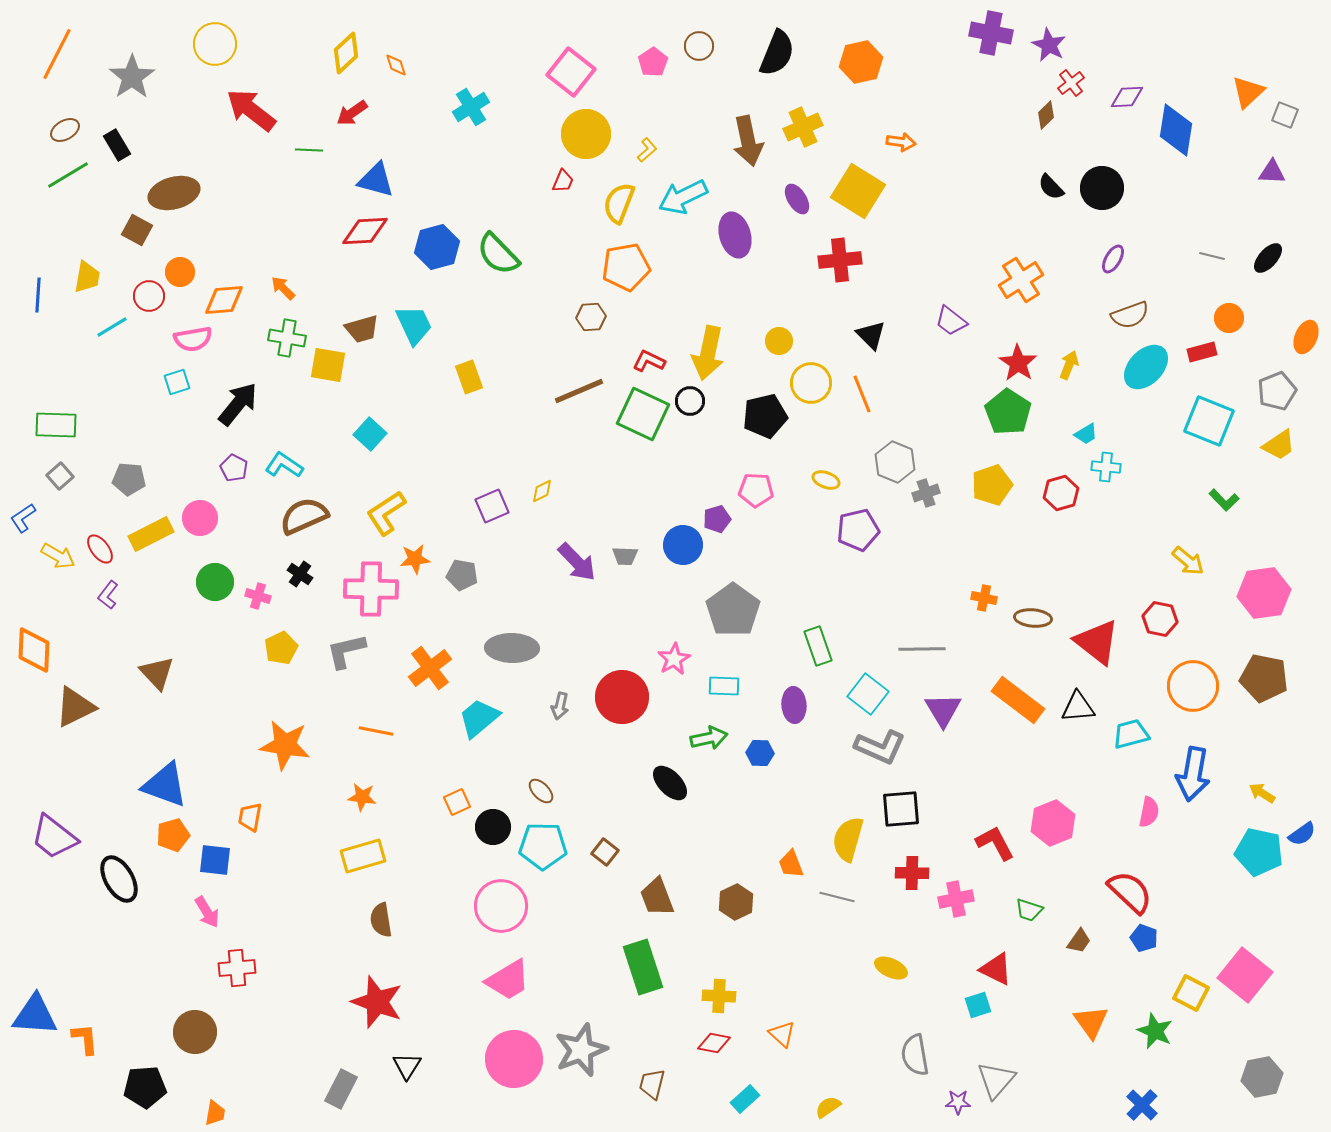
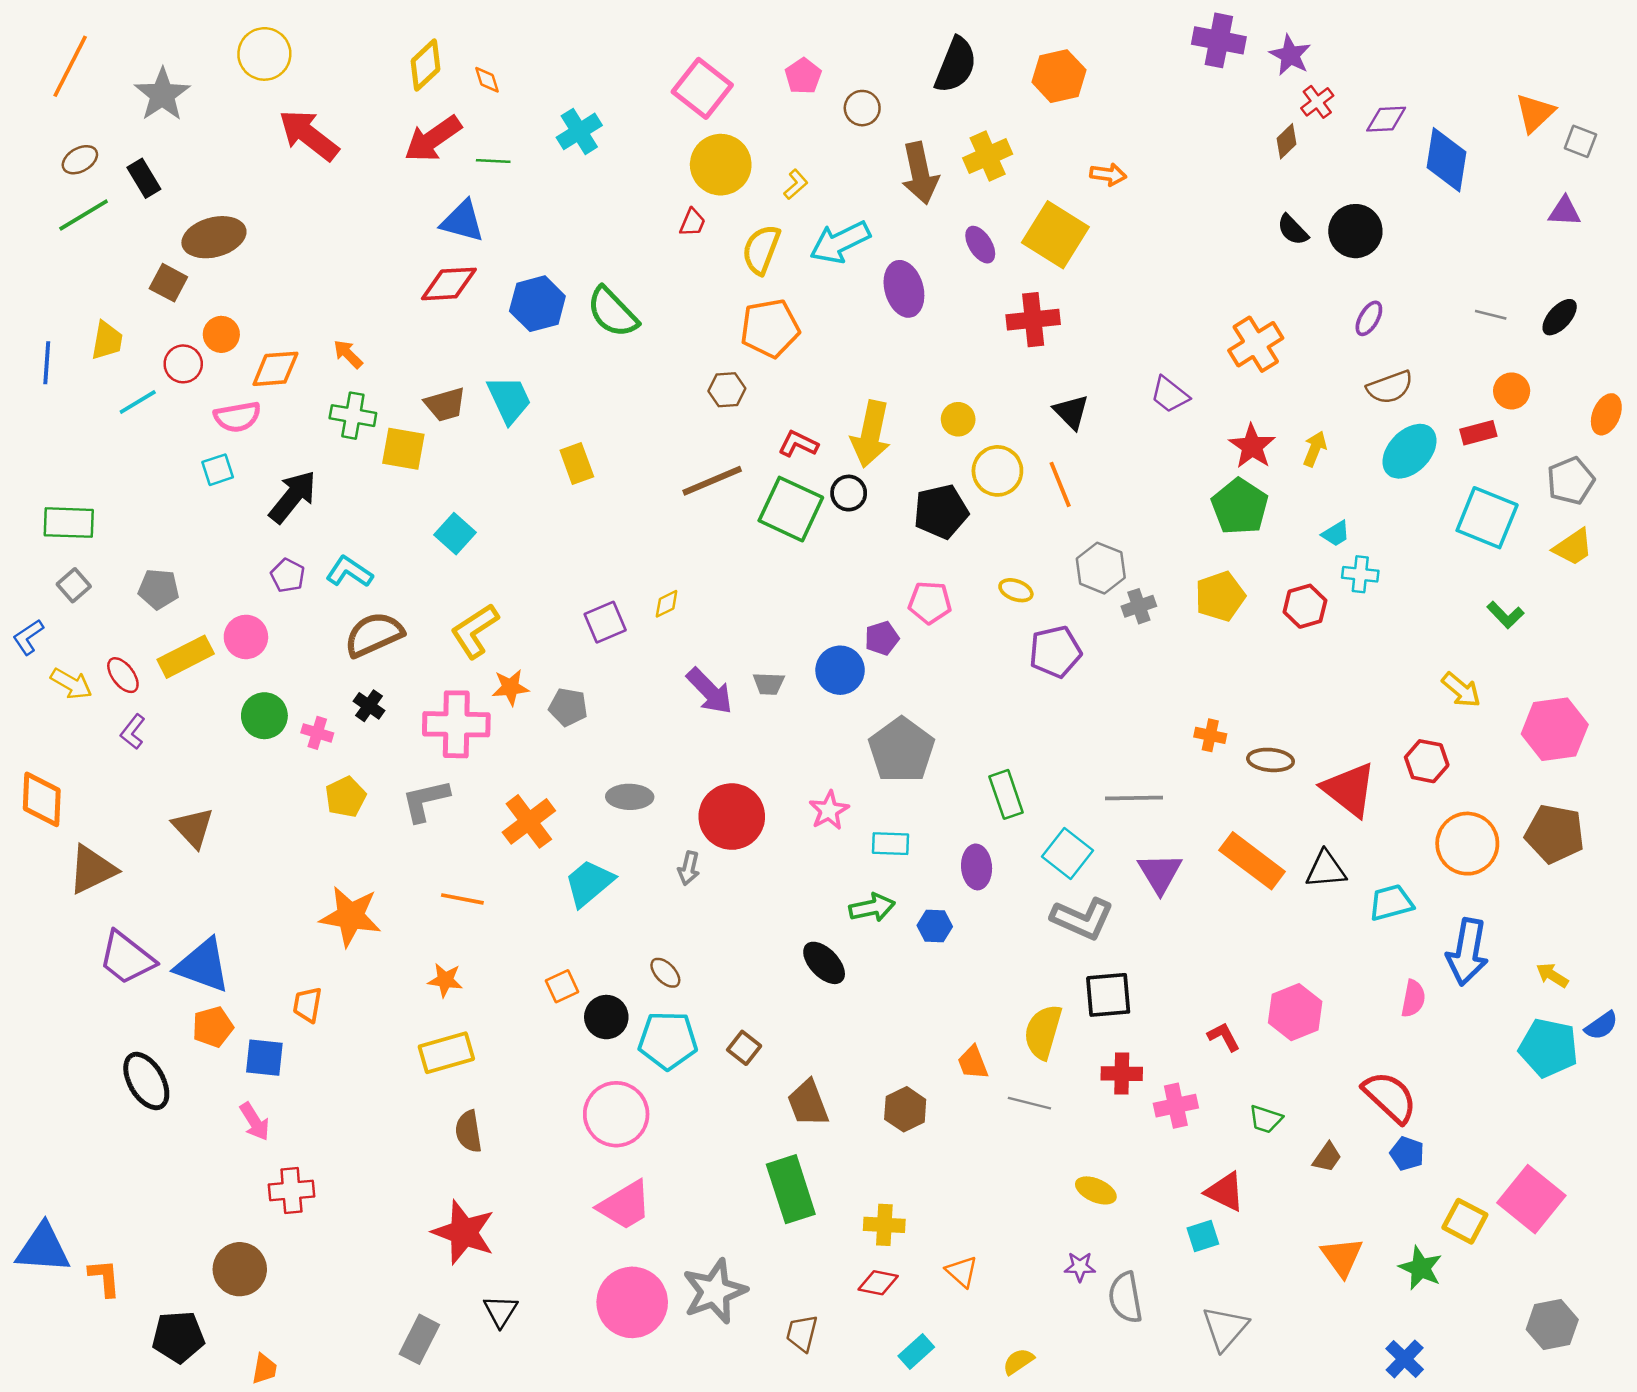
brown circle: (699, 46) -> (862, 108), moved
red arrow: (352, 113) -> (433, 139), size x1.5
green line: (309, 150) -> (493, 161), moved
gray ellipse: (512, 648) -> (630, 797), size x0.7
red circle: (622, 697) -> (732, 817), moved
purple trapezoid: (54, 837) -> (127, 958), moved
red L-shape: (995, 843) -> (1224, 1037), size x0.7
purple star: (958, 1102) -> (1080, 1267), moved

